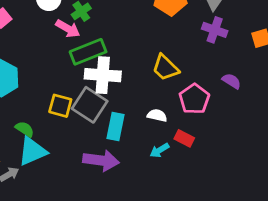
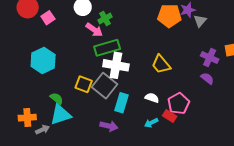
purple cross: (215, 30) -> (210, 58), moved
pink pentagon: (194, 99) -> (179, 104), moved
purple arrow: (101, 160) -> (109, 126), size x0.7

